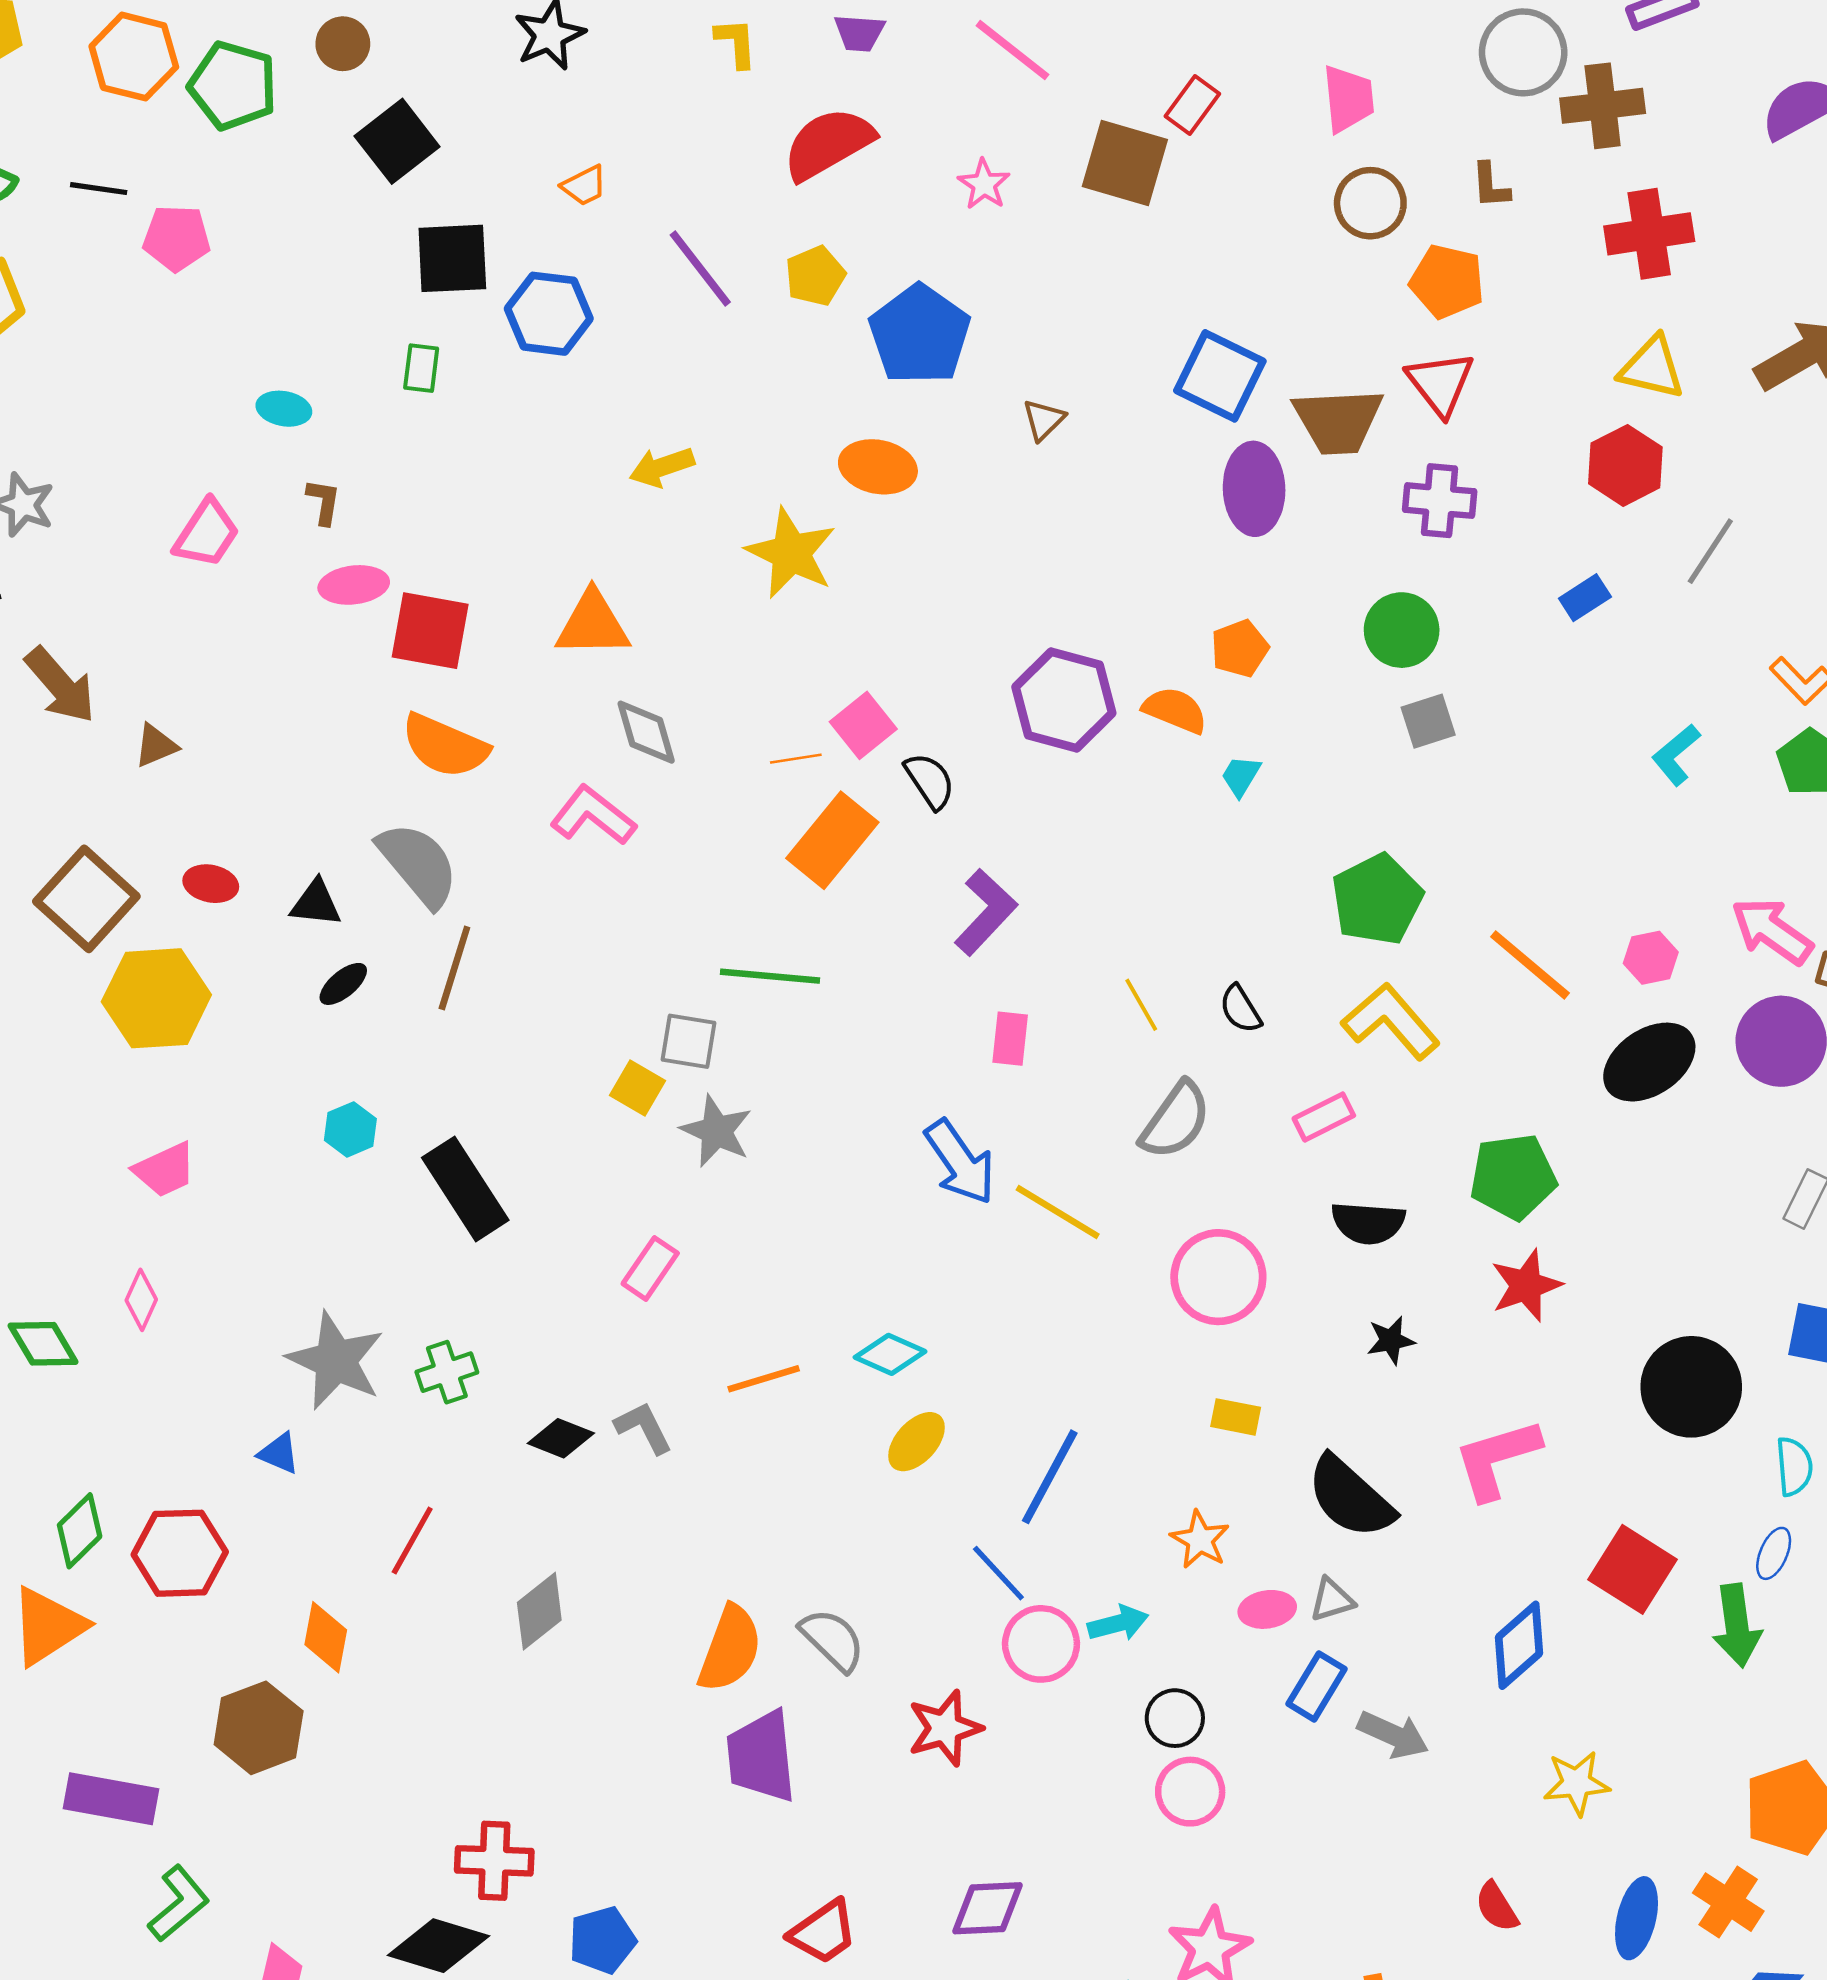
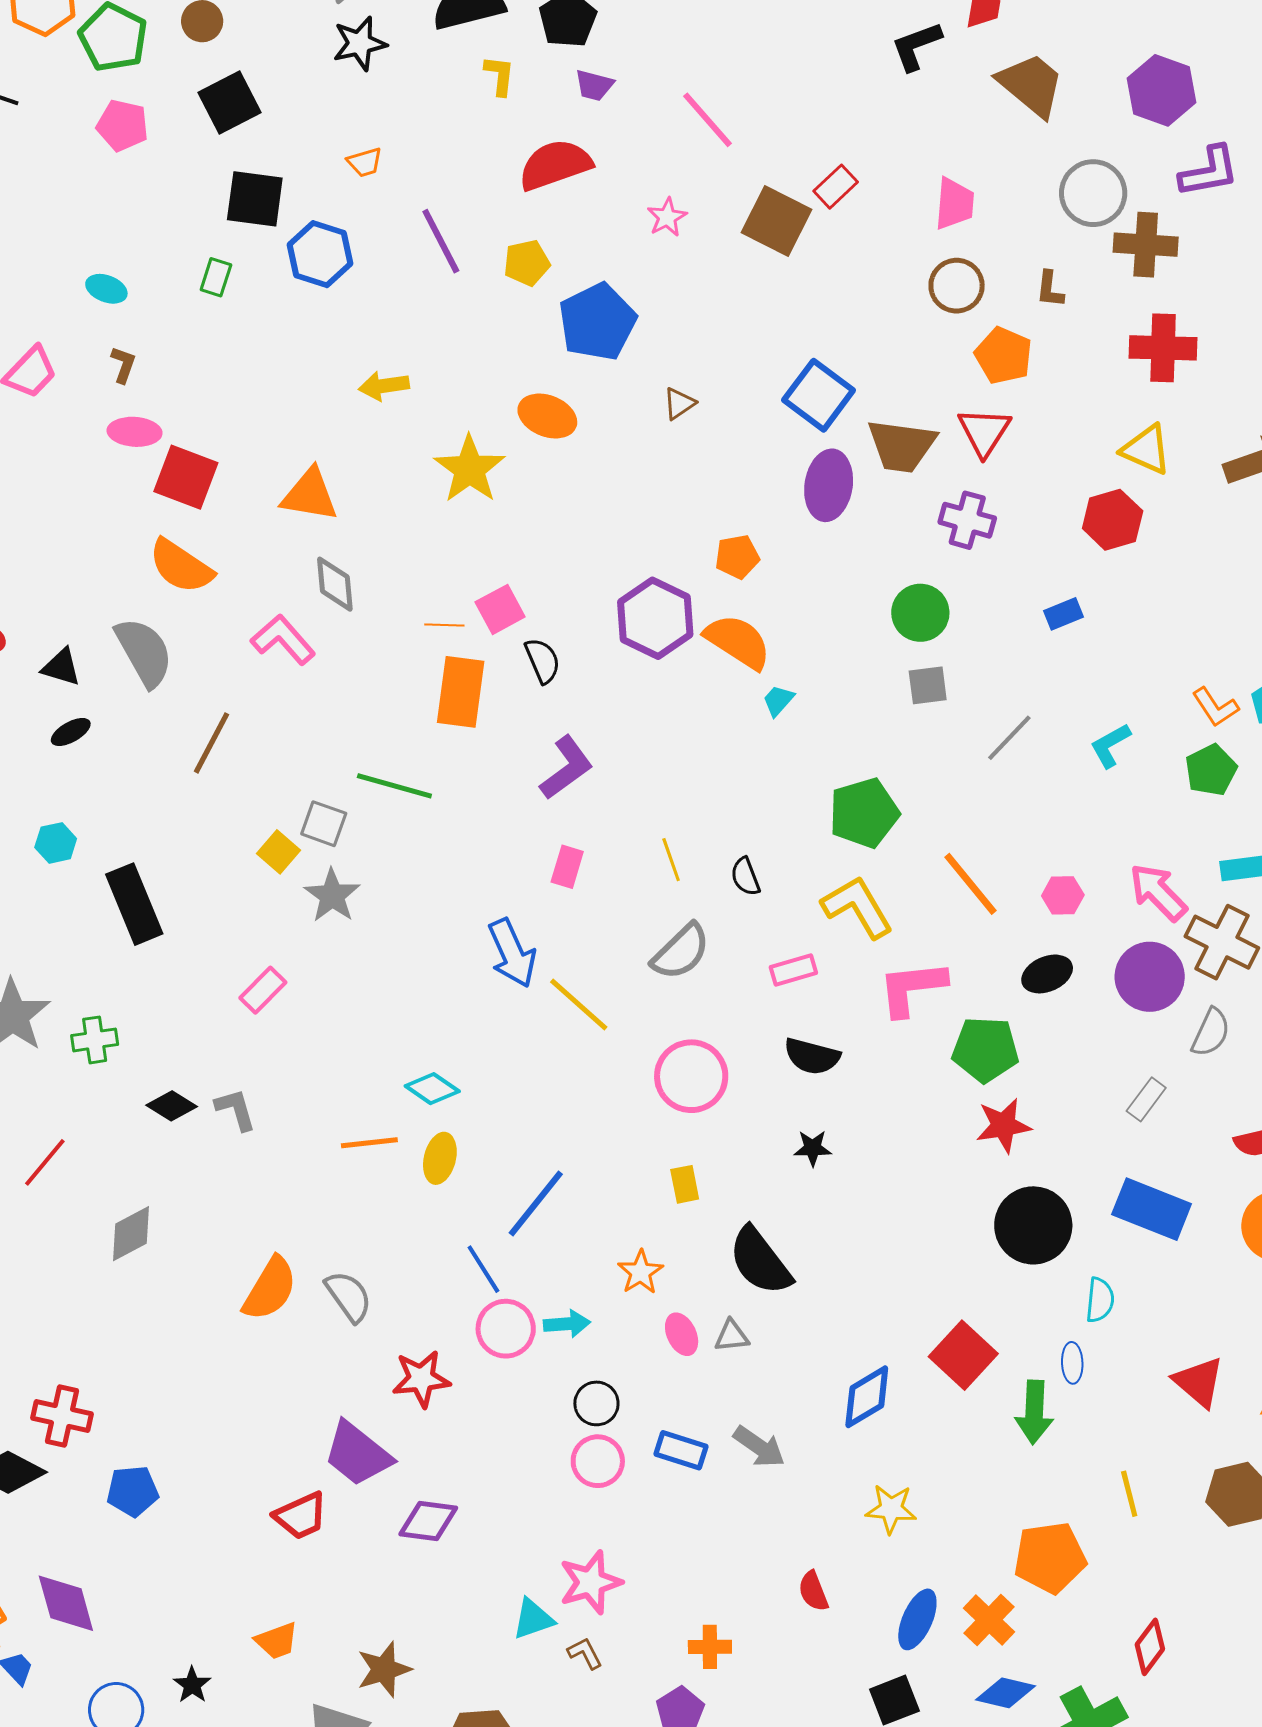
pink pentagon: (177, 238) -> (122, 125), moved
gray line: (1710, 551) -> (1009, 738), moved
orange pentagon: (1240, 648) -> (737, 557), moved
orange semicircle: (1175, 710) -> (738, 642), size x1.4
orange rectangle: (832, 840) -> (461, 692), turned -42
brown line: (454, 968) -> (212, 743), moved
black ellipse: (1649, 1062) -> (1047, 974), size x0.7
green pentagon: (1513, 1177) -> (985, 1049), moved
red star: (1526, 1286) -> (1003, 1125), moved
orange line: (764, 1379) -> (369, 1143), moved
yellow rectangle: (1236, 1417) -> (685, 1184), turned 57
yellow ellipse: (916, 1442) -> (440, 1158), turned -39
pink L-shape: (1497, 1459) -> (912, 988), moved
blue ellipse: (1774, 1553) -> (1072, 1363), turned -36
pink ellipse: (1267, 1609) -> (682, 1334), turned 63
blue rectangle: (1317, 1686) -> (681, 1450), moved, turned 66
purple trapezoid: (761, 1757) -> (358, 1454), moved, turned -56

